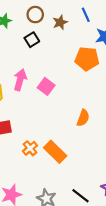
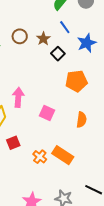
black square: (32, 40) -> (58, 54), moved
orange pentagon: (87, 59) -> (76, 81), moved
pink square: (46, 86) -> (47, 113), moved

